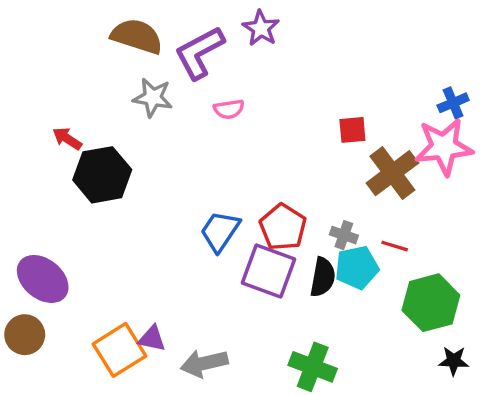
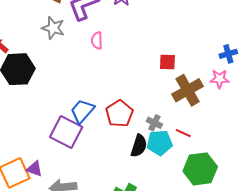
pink semicircle: (229, 109) -> (97, 40), turned 90
pink star: (444, 147) -> (220, 79), size x0.6
purple square: (269, 271) -> (66, 132), moved

